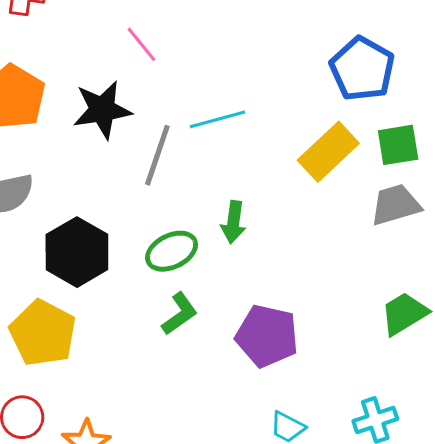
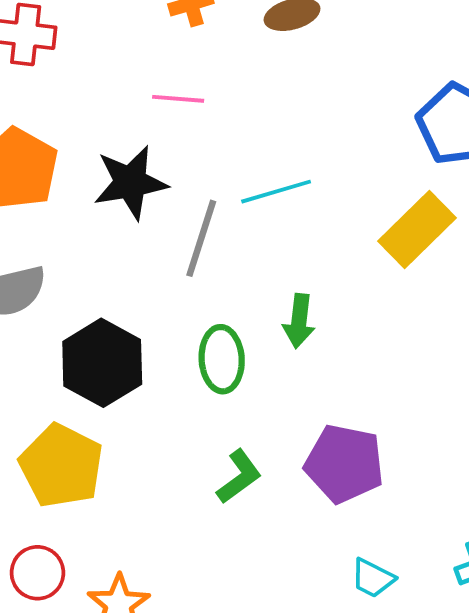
pink line: (141, 44) -> (178, 99), turned -45
green ellipse: (172, 251) -> (222, 359), turned -66
green L-shape: (179, 314) -> (239, 477), moved

